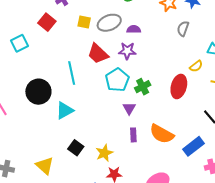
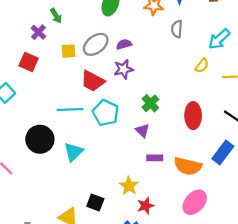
cyan line: (72, 73) -> (70, 110), turned -65
cyan pentagon: (117, 80) -> (106, 113), moved
red ellipse: (179, 86) -> (193, 116), moved
orange semicircle: (162, 134) -> (188, 166), moved
purple rectangle: (133, 135) -> (155, 158), turned -72
black square: (76, 148) -> (95, 203), moved

